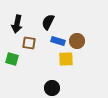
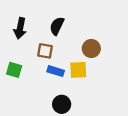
blue rectangle: (58, 41) -> (56, 71), moved
brown square: (29, 43) -> (45, 51), moved

